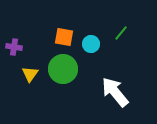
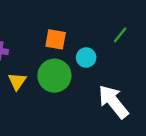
cyan circle: (91, 44) -> (86, 57), moved

